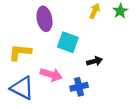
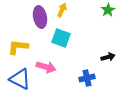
yellow arrow: (95, 11) -> (62, 10), moved
black arrow: (95, 61) -> (108, 57), moved
blue cross: (79, 87) -> (87, 78), moved

